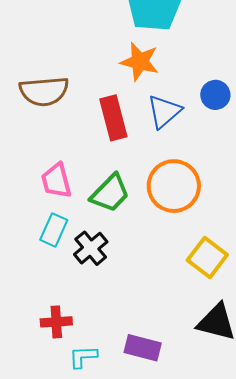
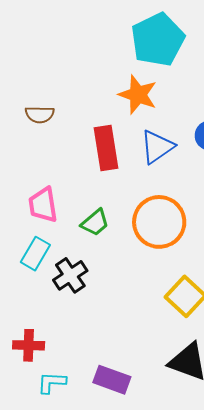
brown semicircle: (44, 91) -> (40, 115), size x0.6
green trapezoid: (110, 193) -> (95, 223), size x0.7

